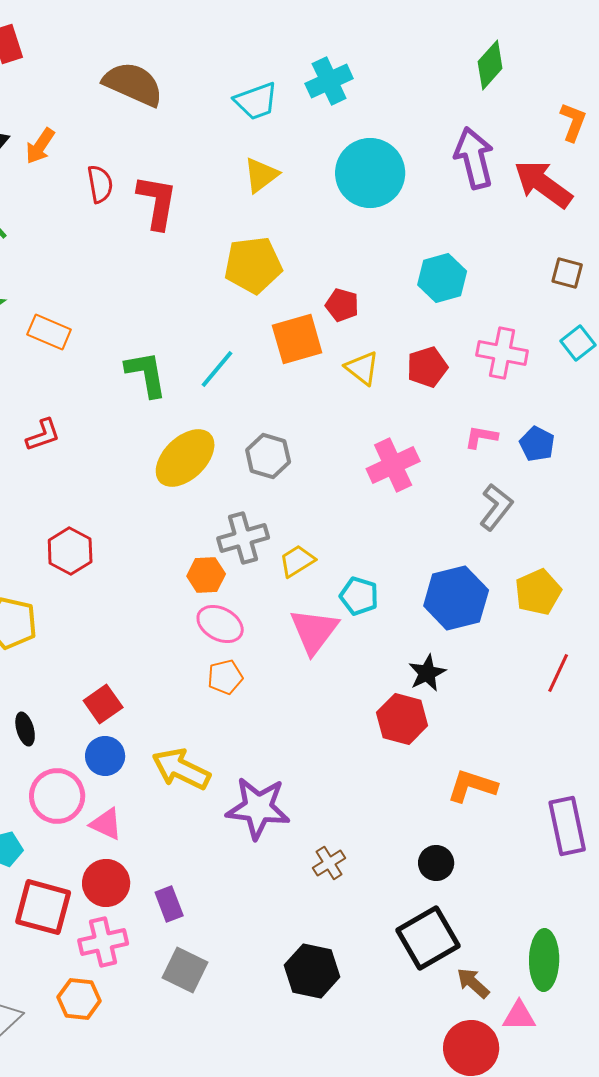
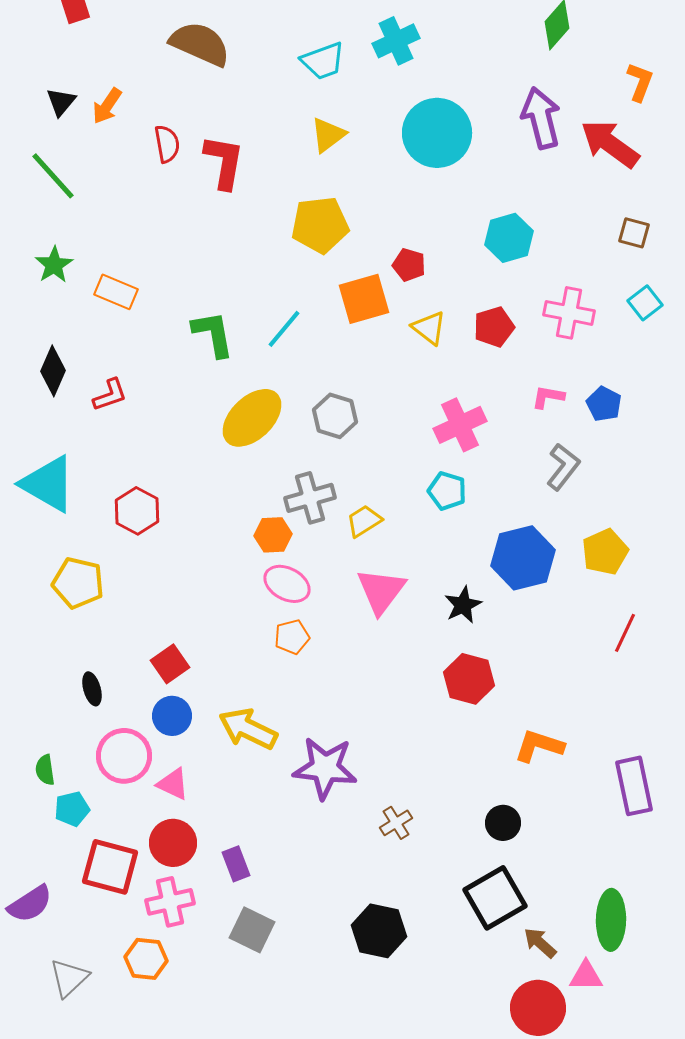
cyan pentagon: (359, 596) -> (447, 491), moved
black star: (427, 673) -> (463, 605), moved

